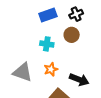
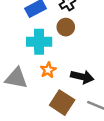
cyan cross: (47, 44) -> (39, 42), size x1.5

